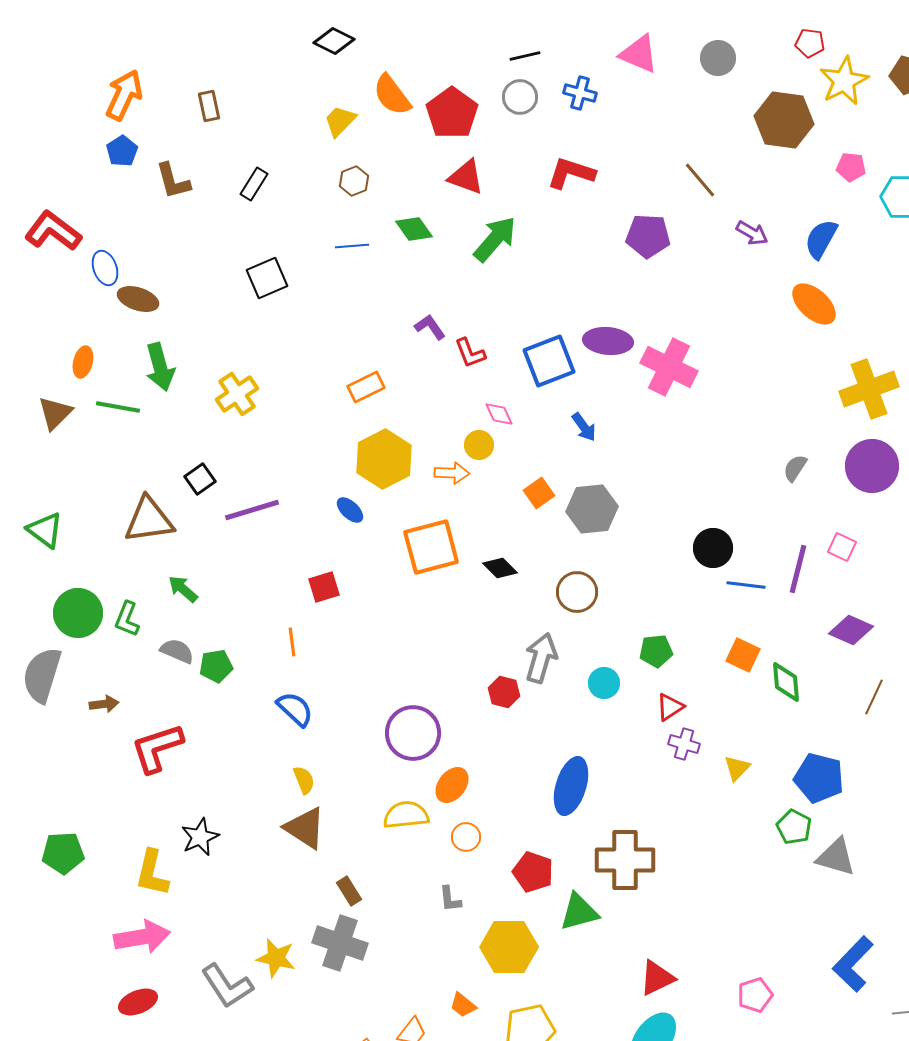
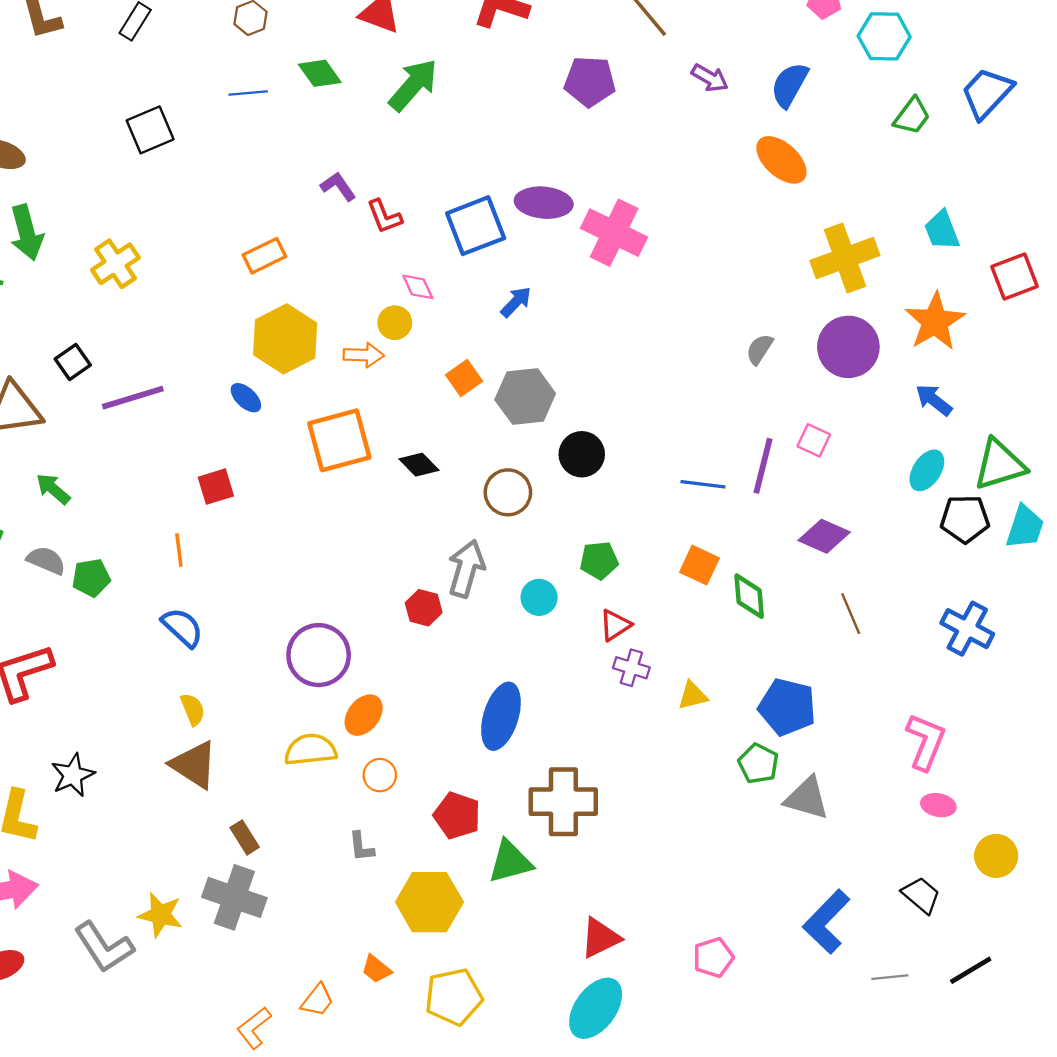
blue arrow: (584, 427) -> (516, 302), turned -100
black circle: (713, 548) -> (582, 454), moved
brown line: (874, 697) -> (851, 614), turned -48
yellow triangle: (737, 768) -> (693, 695), turned 32

